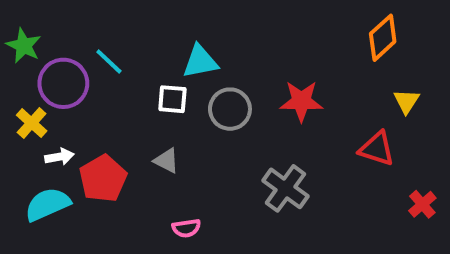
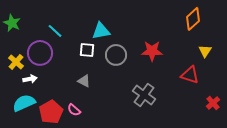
purple circle: (63, 83) -> (40, 53), moved
red pentagon: (103, 179) -> (51, 112), moved
pink semicircle: (186, 228) -> (74, 110), moved, turned 48

